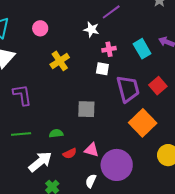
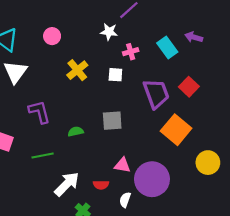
white square: (102, 69) -> (115, 75), moved
green semicircle: (56, 133) -> (76, 132), moved
red semicircle: (70, 153) -> (101, 185), moved, turned 32

